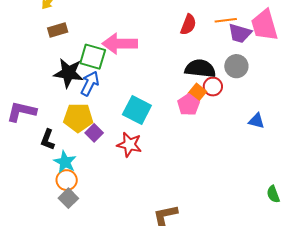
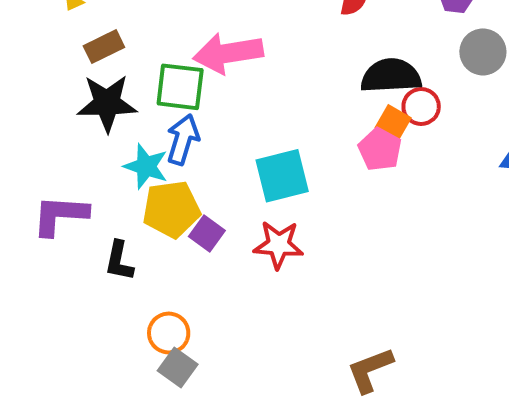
gray circle: (236, 66) -> (483, 52), moved
black star: (68, 73) -> (107, 103), moved
cyan square: (137, 110) -> (282, 176), turned -32
cyan star: (65, 162) -> (146, 166), moved

